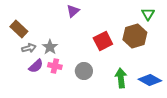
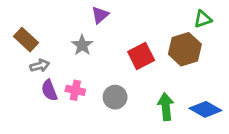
green triangle: (148, 14) -> (203, 19), turned 40
gray star: (50, 47) -> (82, 45), moved
purple semicircle: (36, 66) -> (49, 90), turned 112

